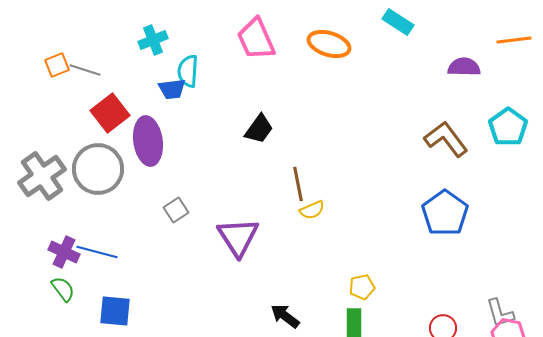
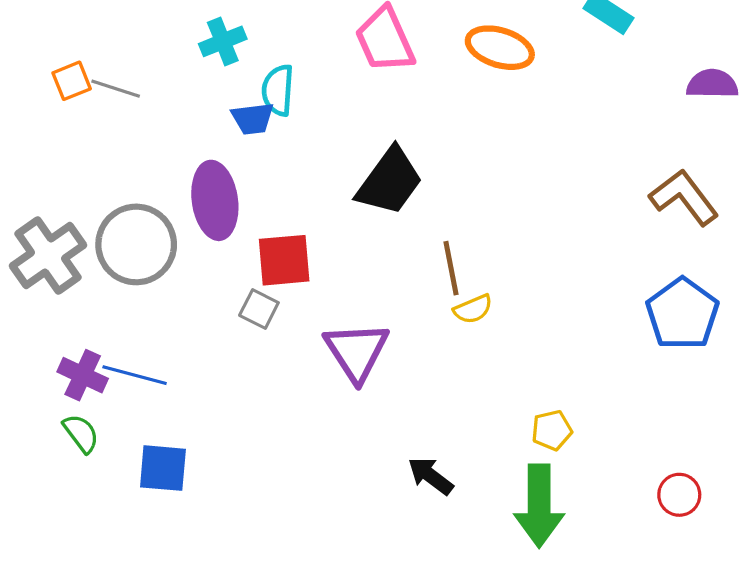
red square: (110, 113) -> (284, 260), moved, turned 33
black trapezoid: (259, 129) -> (390, 182), size x1.5
gray square: (176, 210) -> (259, 309), turned -30

